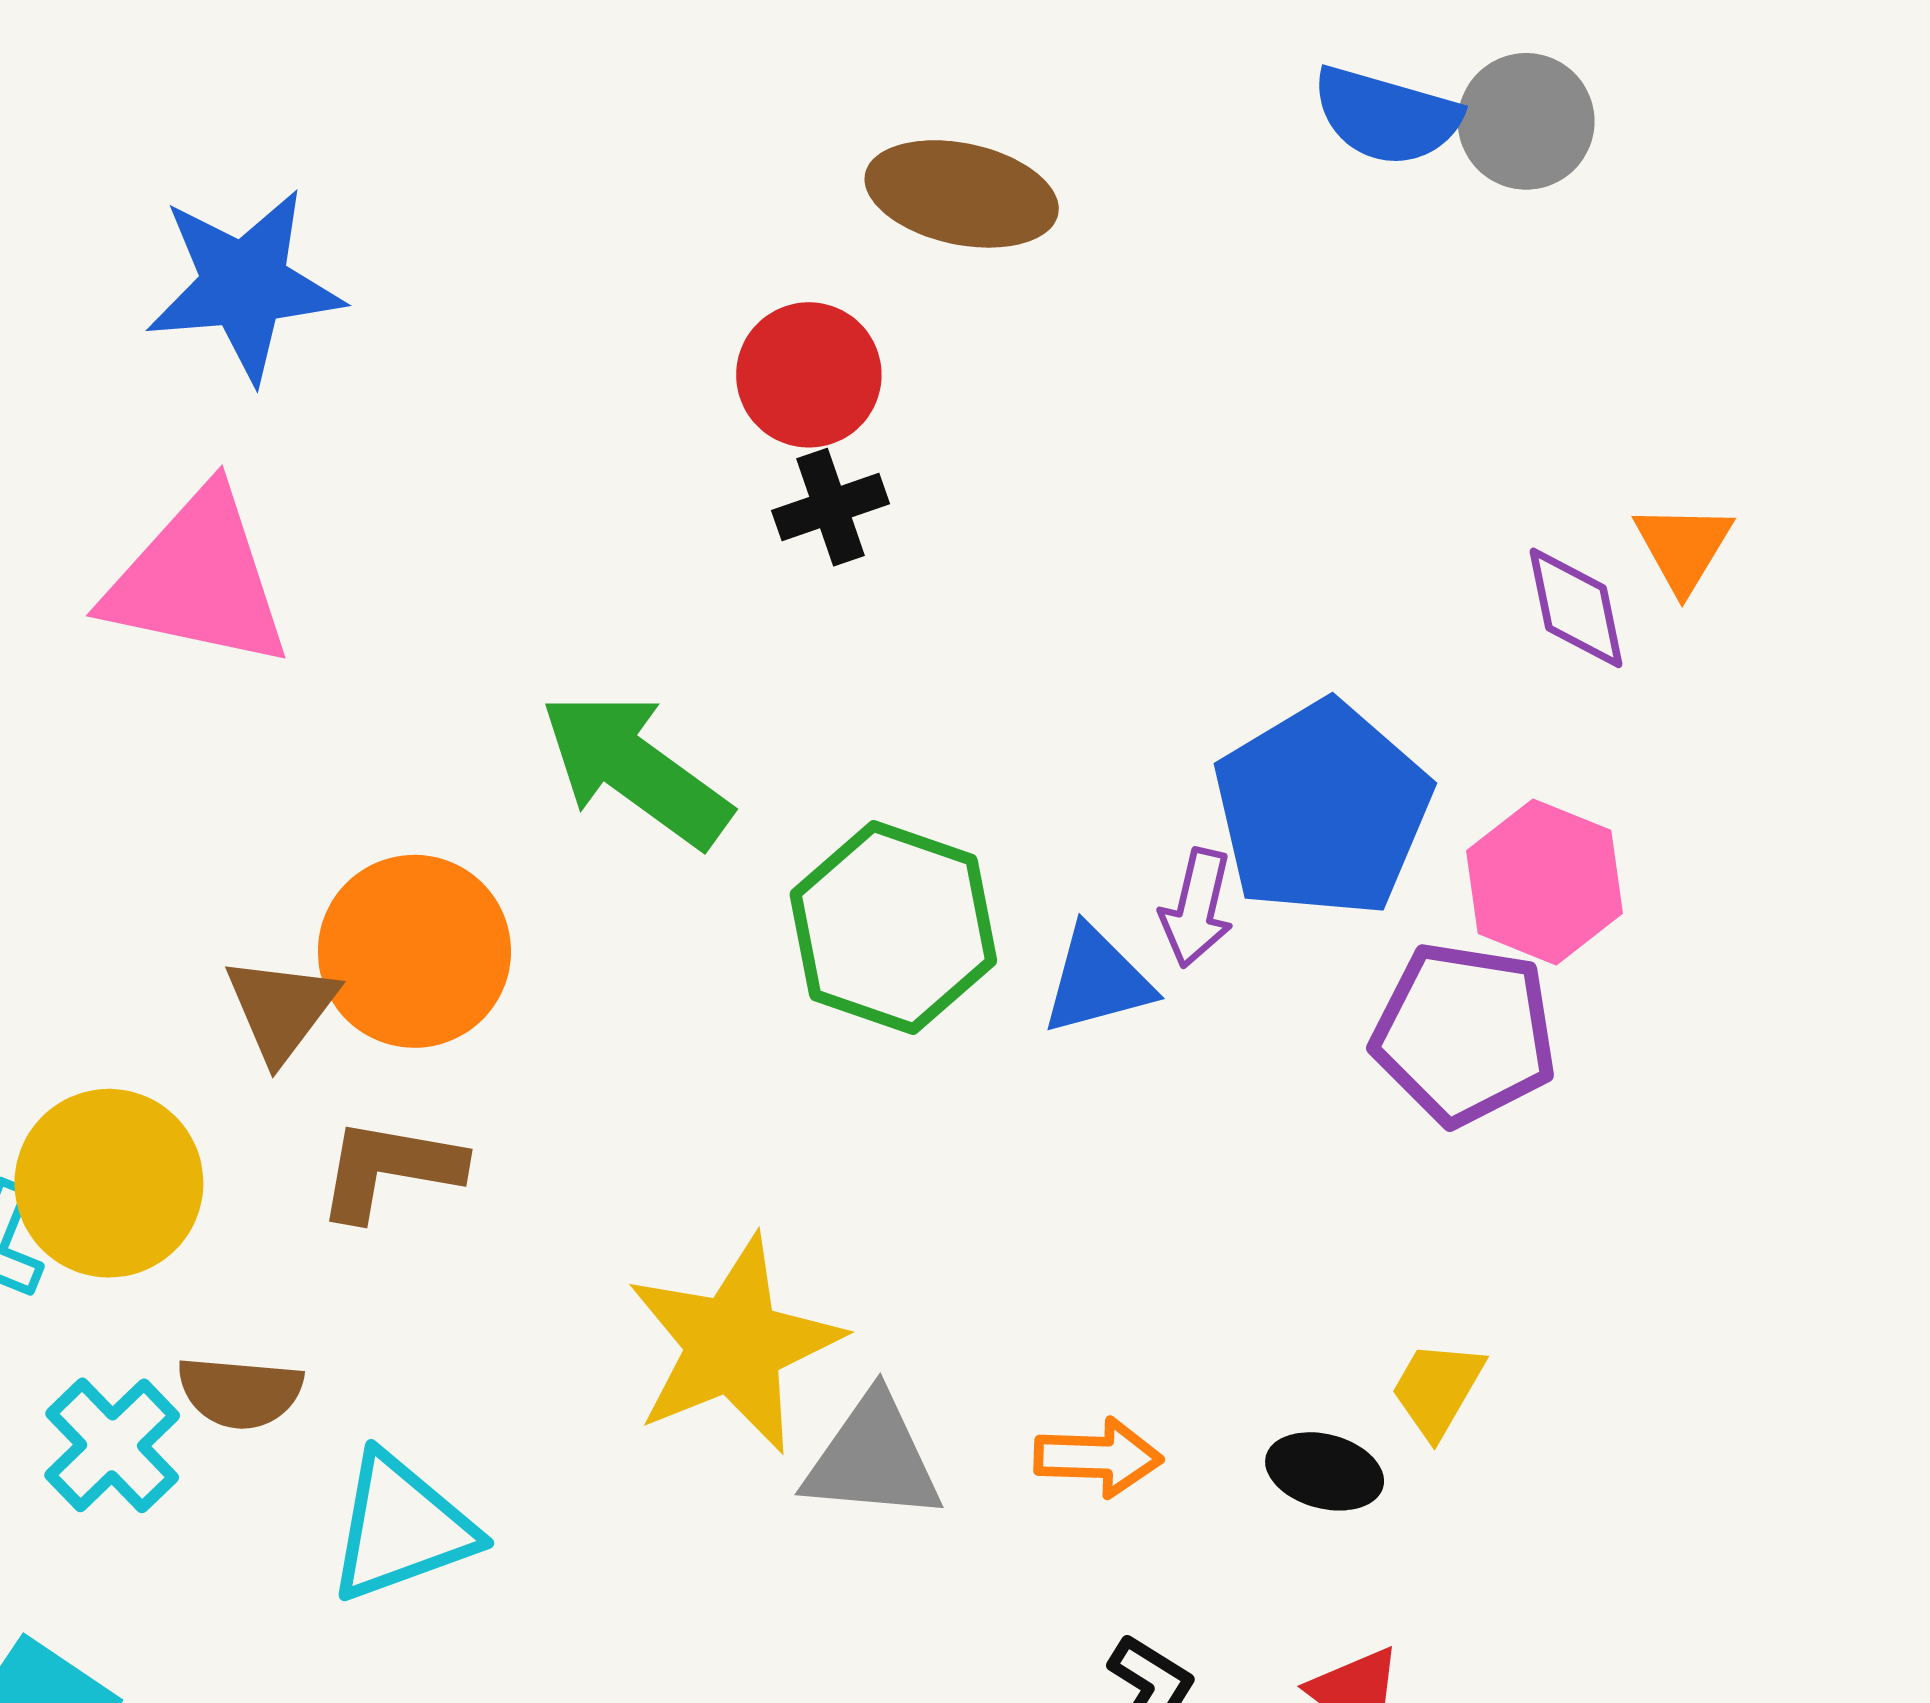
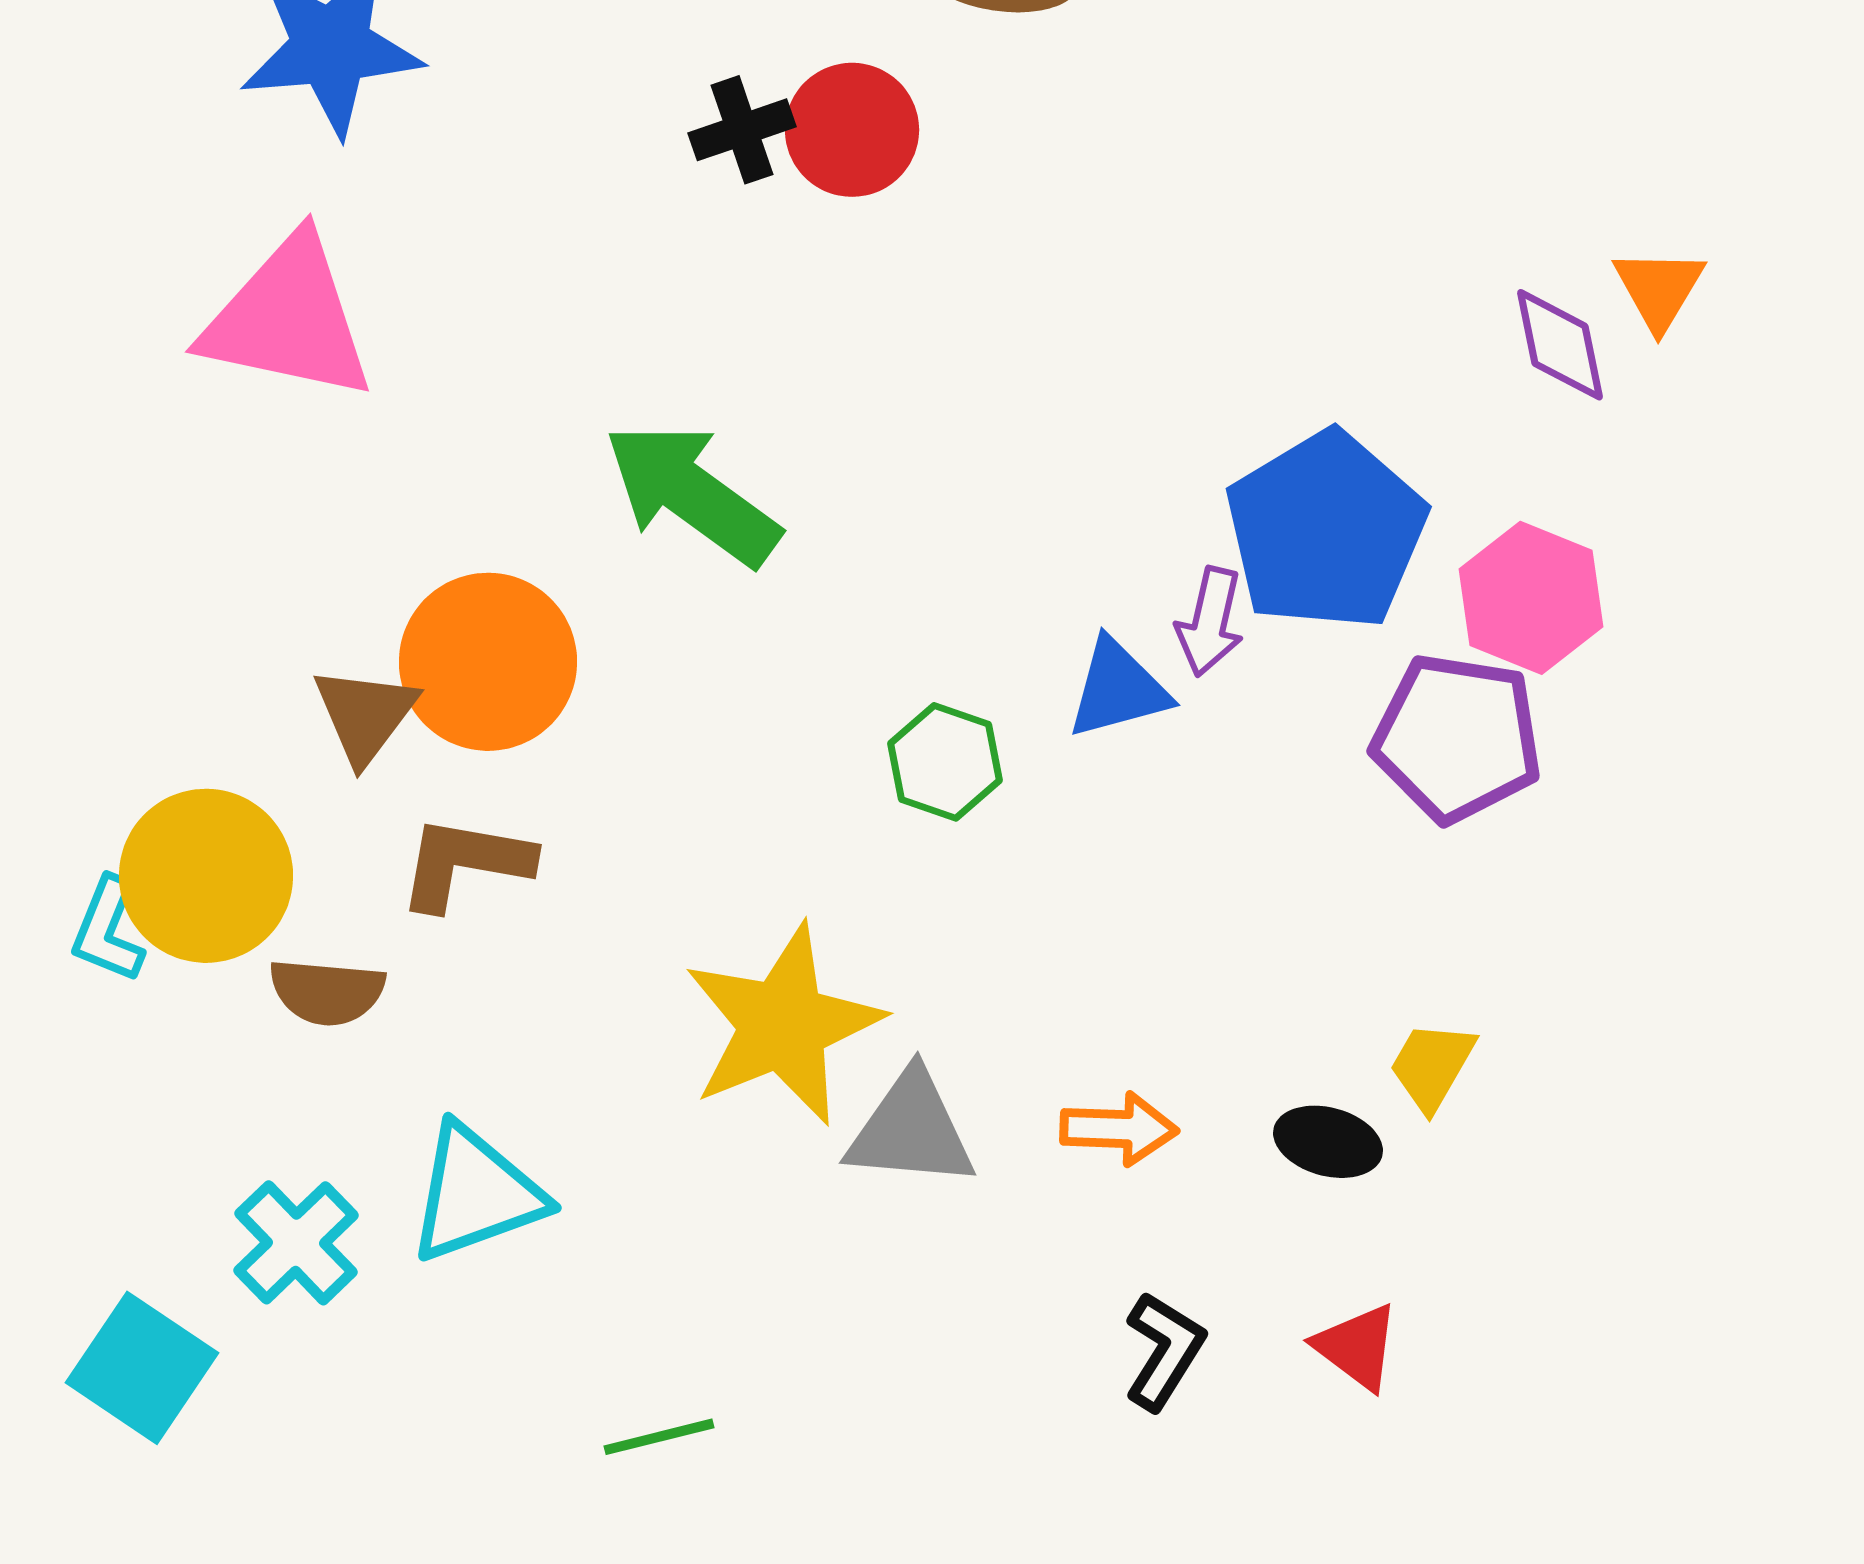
black cross: (831, 507) -> (742, 130), moved
green hexagon: (893, 927) -> (945, 762), moved, size x0.6
brown semicircle: (240, 1392) -> (327, 992), moved
cyan cross: (112, 1445) -> (296, 1243), moved

